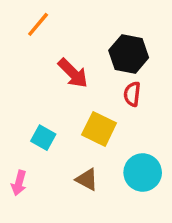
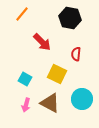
black hexagon: (129, 54) -> (70, 18), moved
brown triangle: (87, 179) -> (50, 103), size x1.5
pink arrow: (19, 183) -> (26, 105), moved

